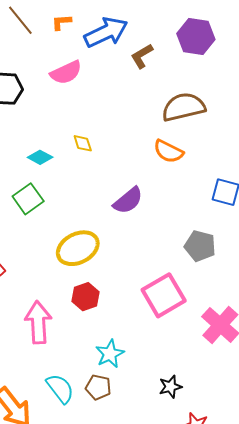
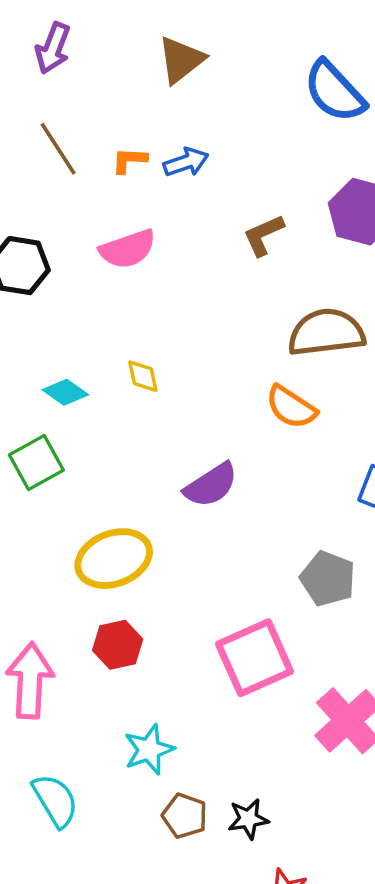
blue arrow: (106, 32) -> (186, 162), moved, size x0.6
brown pentagon: (98, 387) -> (185, 816), moved

